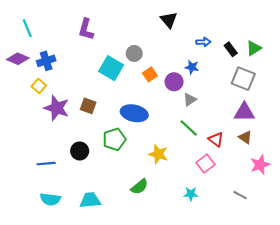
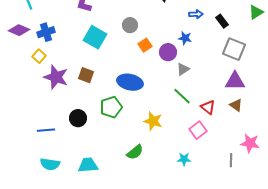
green triangle: (254, 48) -> (256, 12), moved
cyan square: (111, 68) -> (95, 37), moved
pink star: (260, 165) -> (250, 143), moved, turned 30
gray line: (240, 195) -> (231, 160), turned 64

